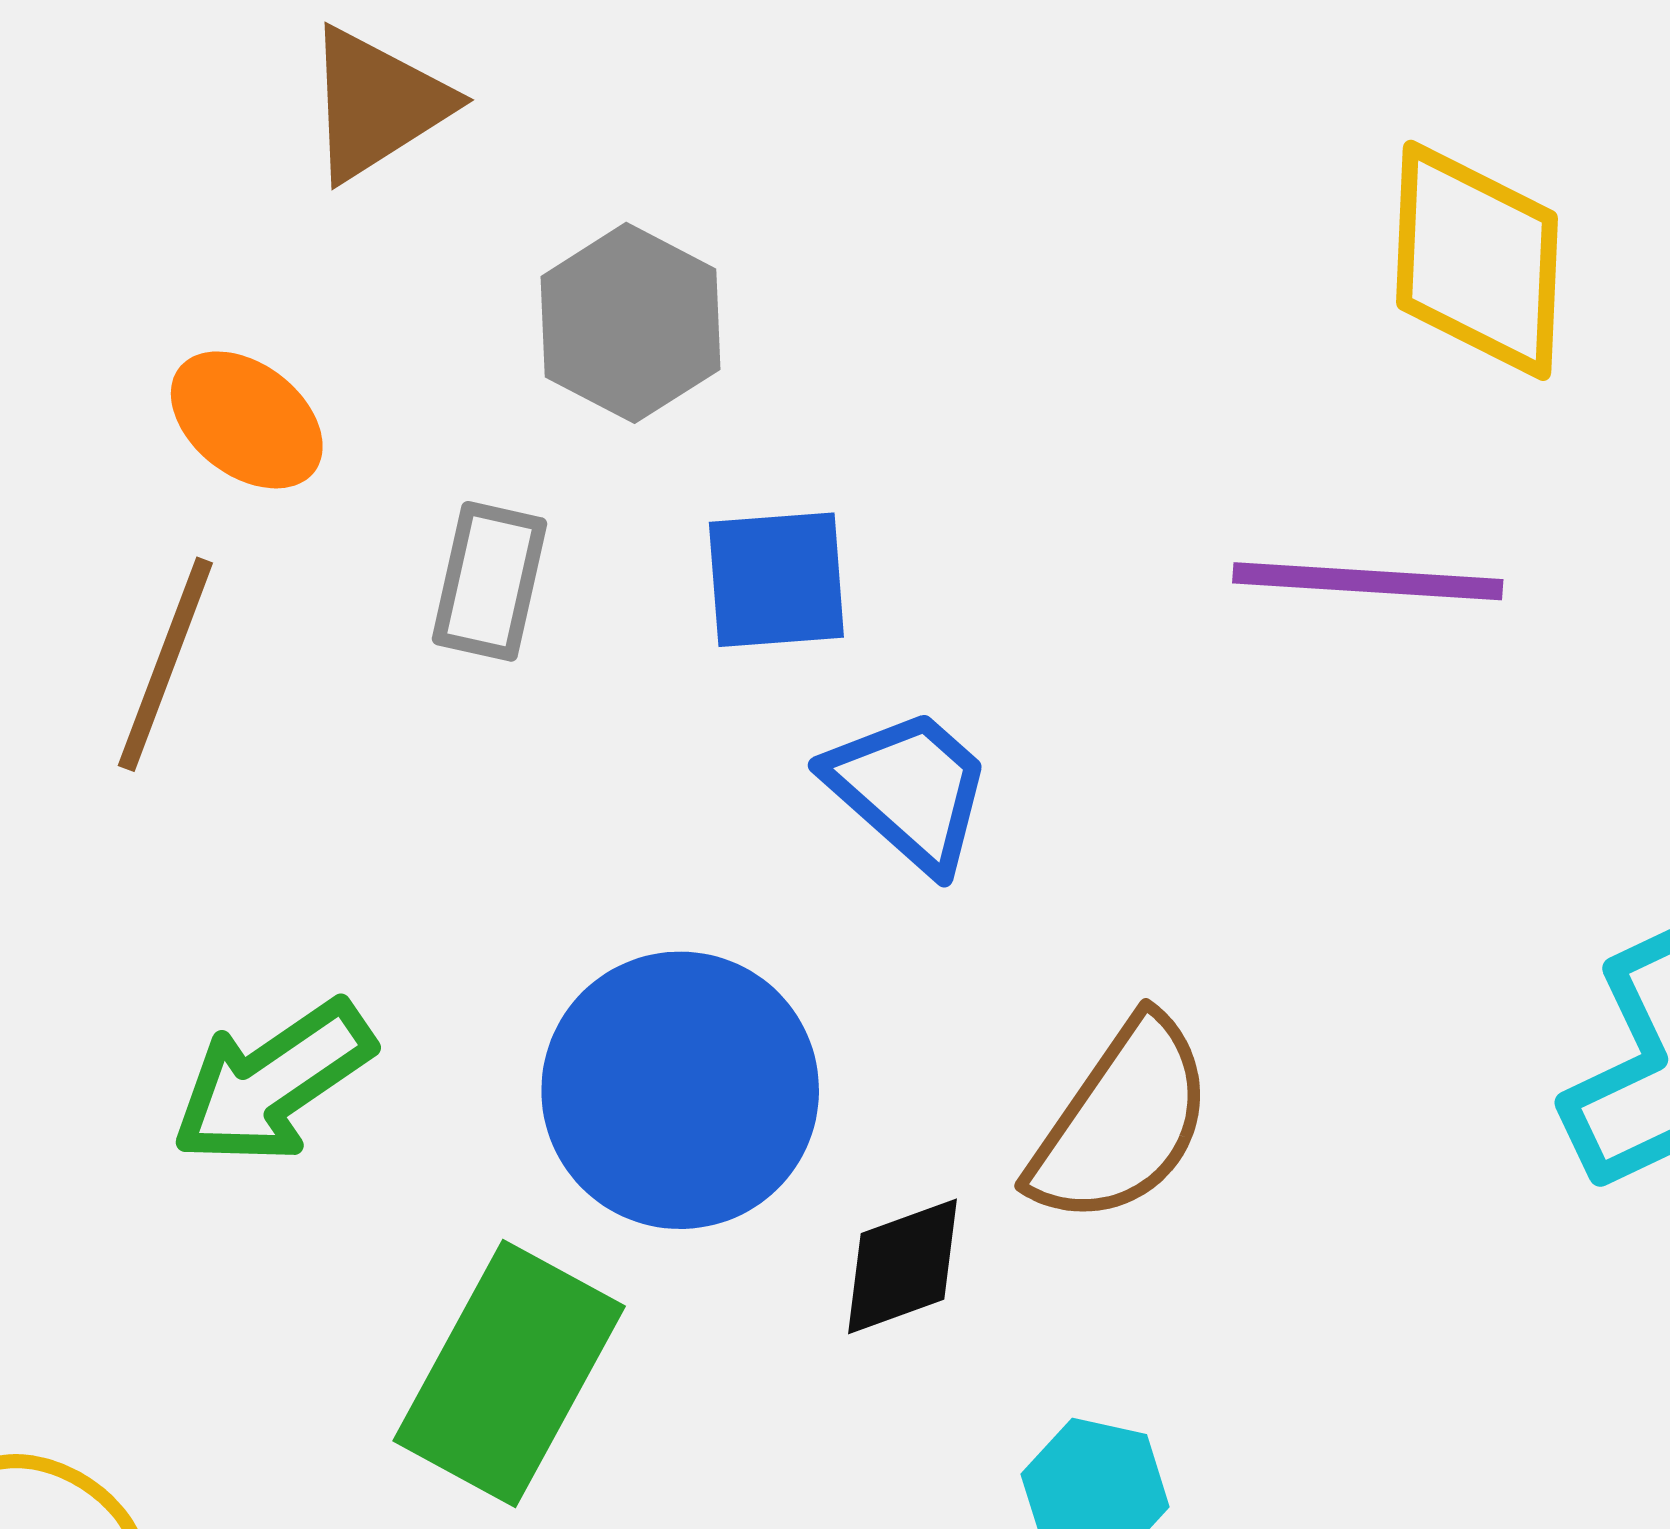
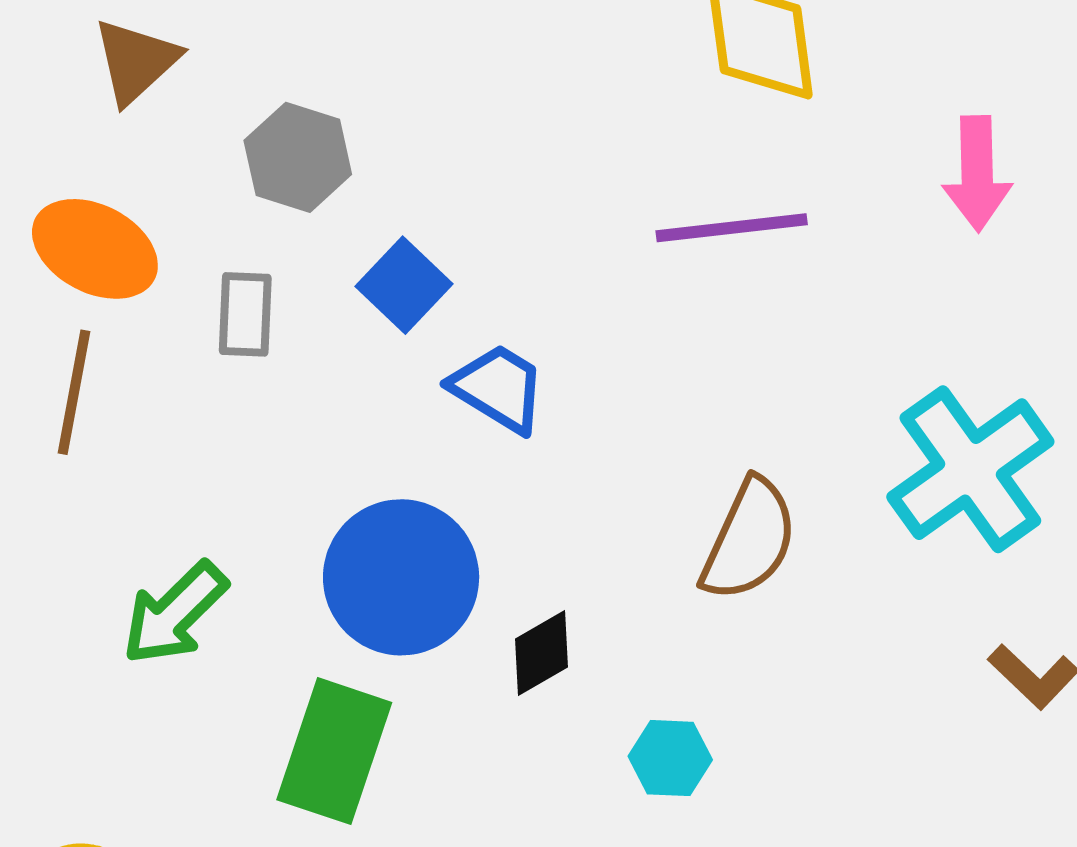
orange ellipse: (247, 420) -> (95, 249), size x1.4
blue square: (776, 580) -> (404, 285), turned -32
brown semicircle: (1122, 1122) -> (749, 540), moved

